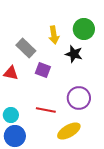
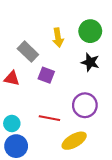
black star: (74, 54) -> (90, 62), moved

